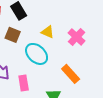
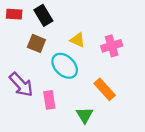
pink cross: (77, 37) -> (112, 46), turned 30

